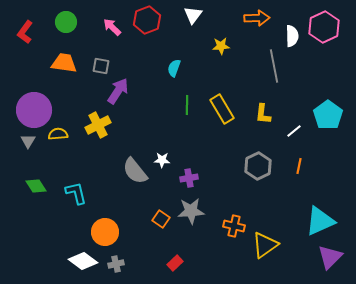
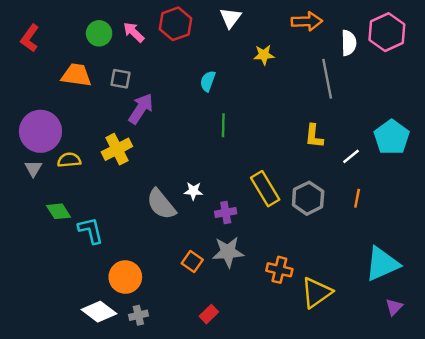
green circle: (66, 22) -> (99, 33), moved
yellow rectangle: (222, 109) -> (265, 189), moved
green diamond: (36, 186) -> (58, 211), moved
purple triangle: (330, 257) -> (394, 307), size x0.6

